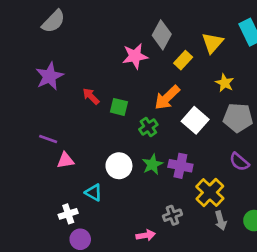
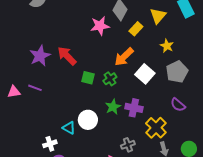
purple star: (49, 76) -> (40, 56), moved
red arrow: (91, 96) -> (67, 56), size x1.5
green square: (119, 107) -> (88, 78), moved
gray pentagon: (238, 118) -> (177, 72), turned -30
pink triangle: (66, 160) -> (14, 92), moved
white circle: (119, 166) -> (88, 120), moved

